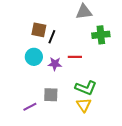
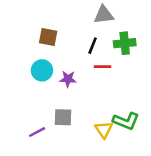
black line: (52, 37) -> (93, 46), moved
red line: (75, 57) -> (102, 67), moved
green L-shape: (86, 88) -> (126, 121), moved

